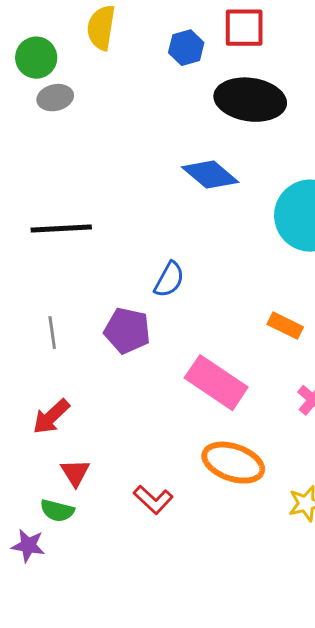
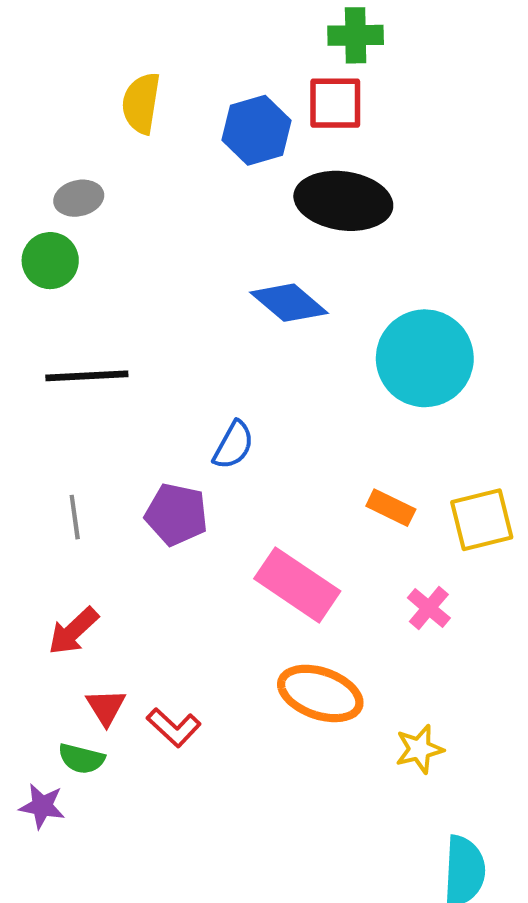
blue hexagon: (186, 48) -> (256, 130), size x1.4
green circle: (36, 58) -> (50, 261), moved
red L-shape: (153, 500) -> (174, 727), moved

